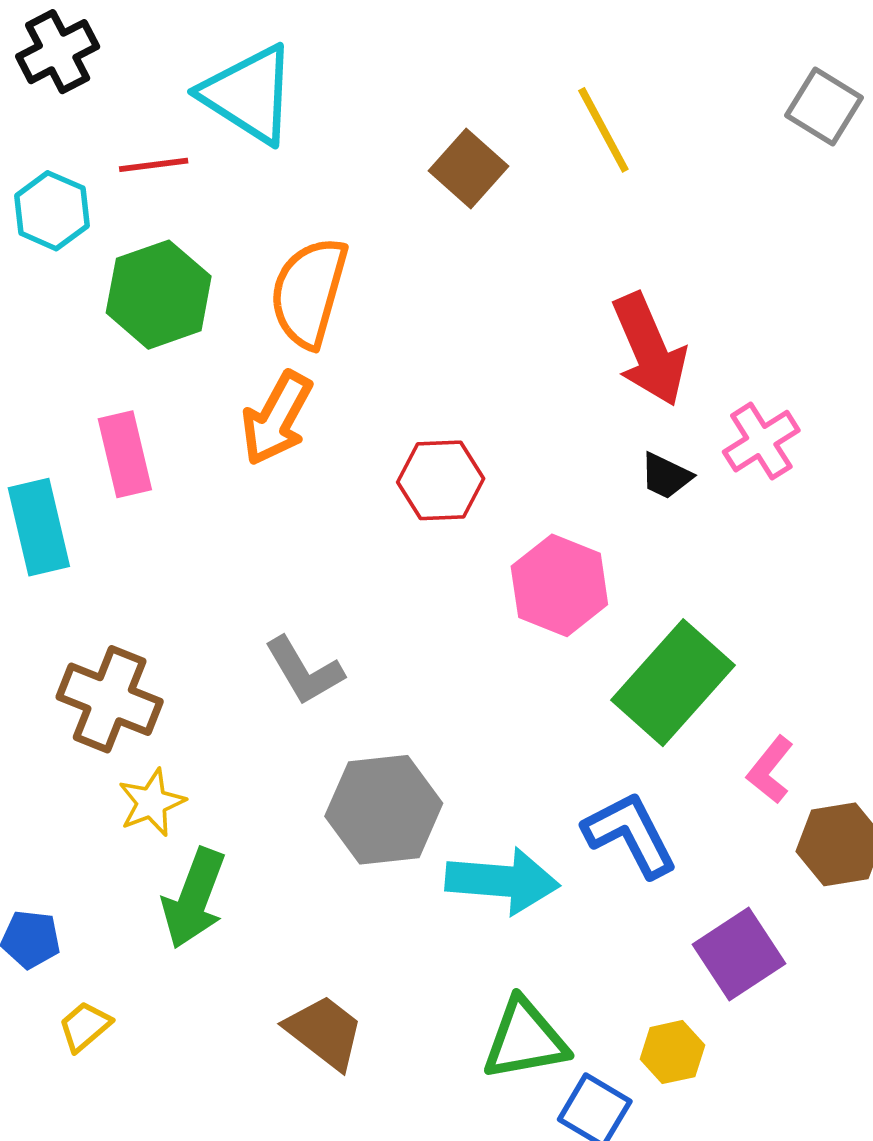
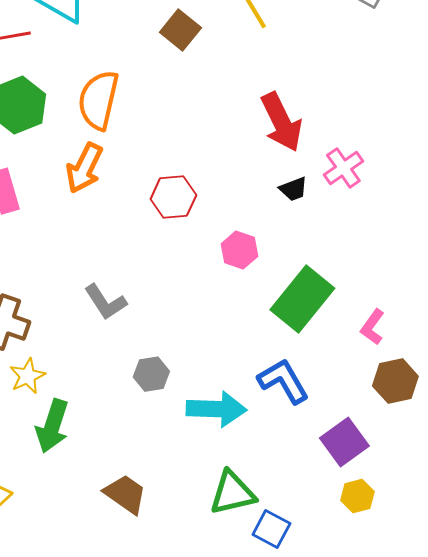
black trapezoid: (666, 476) -> (293, 189), turned -44
pink hexagon: (559, 585) -> (239, 250), size x0.7
pink L-shape: (770, 770) -> (372, 327), moved
gray hexagon: (384, 810) -> (151, 374), size x0.6
yellow hexagon: (672, 1052) -> (357, 496), moved

